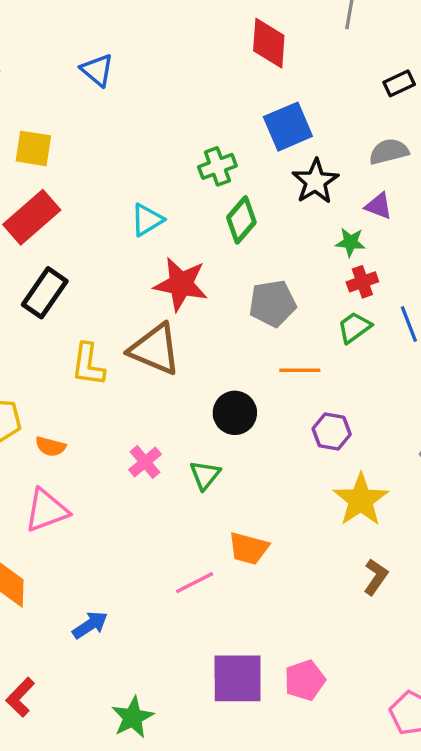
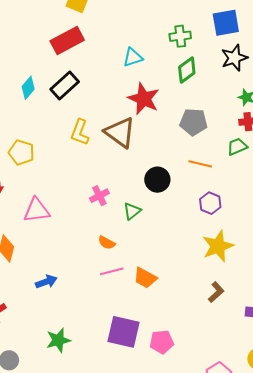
orange semicircle: (50, 446) -> (107, 243), moved
orange trapezoid: (249, 548) -> (145, 278), moved

